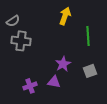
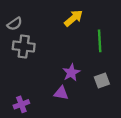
yellow arrow: (65, 16) -> (74, 18), turned 30
purple cross: (30, 86) -> (21, 104), moved

